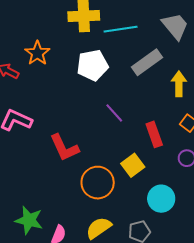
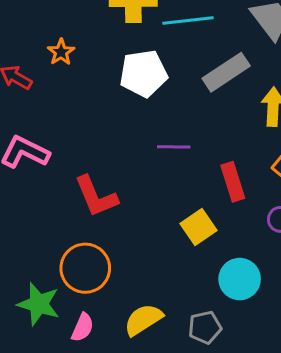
orange star: (37, 53) -> (61, 52), size x0.7
purple line: (114, 113) -> (174, 147), turned -50
orange circle: (98, 183) -> (85, 268), moved

